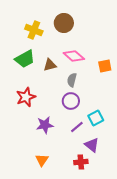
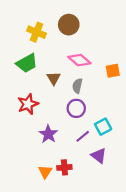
brown triangle: (50, 65) -> (54, 78), moved, turned -48
purple star: (45, 125) -> (48, 134), turned -30
red cross: (81, 162) -> (64, 167), moved

